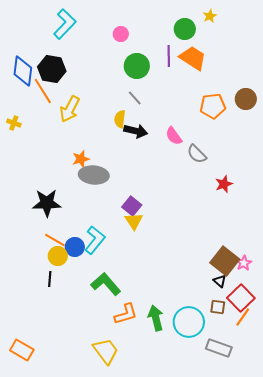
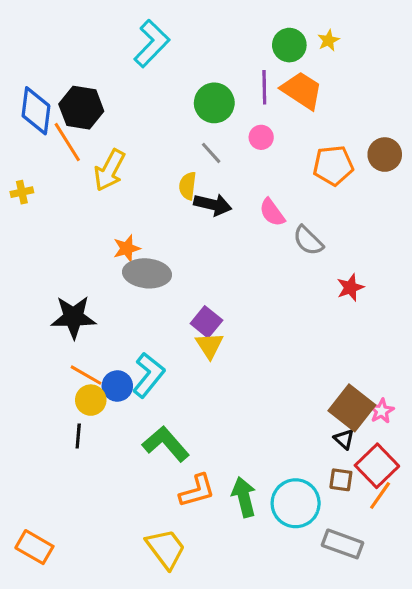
yellow star: (210, 16) -> (328, 40), moved
cyan L-shape: (65, 24) -> (152, 43), moved
pink circle: (121, 34) -> (261, 137), moved
yellow cross: (14, 123) -> (22, 192), turned -32

